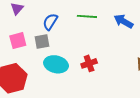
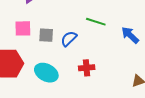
blue semicircle: (50, 22) -> (69, 39), moved
cyan ellipse: (56, 64) -> (46, 73), moved

